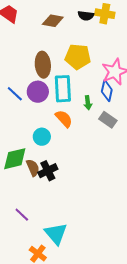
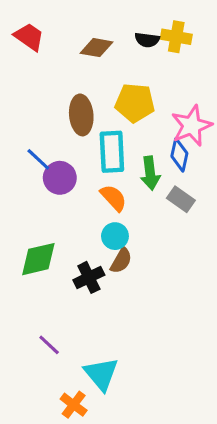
purple circle: (38, 92) -> (60, 178), moved
green arrow: (88, 103) -> (150, 173), size x1.5
cyan circle: (42, 137) -> (115, 236), moved
brown semicircle: (33, 168) -> (121, 261), moved, turned 54

